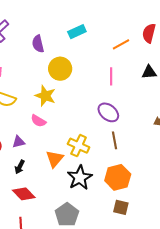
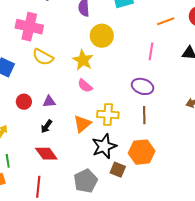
purple ellipse: (108, 112) -> (143, 86), turned -30
pink semicircle: (38, 121) -> (85, 86), moved
yellow cross: (79, 146) -> (108, 115), turned -30
brown square: (121, 207) -> (118, 170), moved

